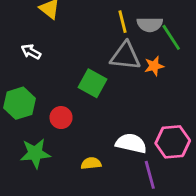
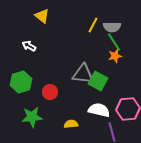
yellow line: (123, 22) -> (93, 25), turned 42
green line: (171, 37) -> (114, 42), moved
gray triangle: (125, 56) -> (83, 74), moved
green square: (93, 83) -> (98, 81), moved

